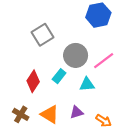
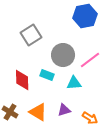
cyan rectangle: (59, 76) -> (47, 75), turned 72
red diamond: (33, 81) -> (22, 80), turned -35

